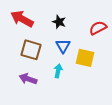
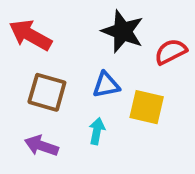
black star: (59, 22) -> (123, 31), moved, size x1.6
blue triangle: (63, 46) -> (106, 85), turned 49

